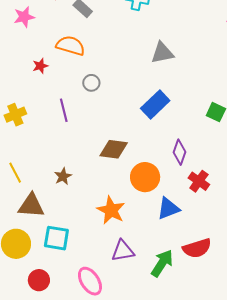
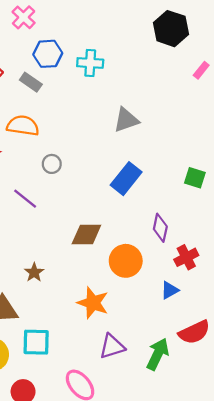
purple line: (64, 110) -> (25, 199), turned -30
red cross: (199, 181) -> (186, 257), turned 35
blue triangle: (168, 208) -> (170, 290), moved, size x0.7

